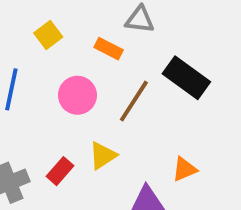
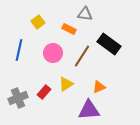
orange triangle: (184, 169) -> (99, 87), moved

